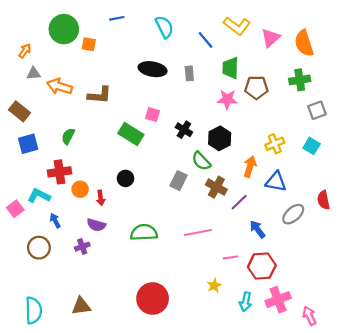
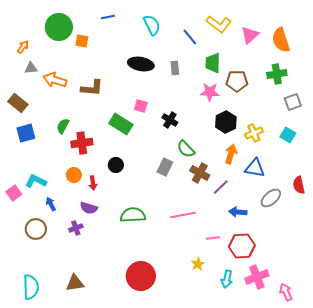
black hexagon: (220, 138) -> (226, 122), moved
red cross: (60, 172) -> (82, 143), moved
blue arrow: (257, 229) -> (238, 212), turned -48

